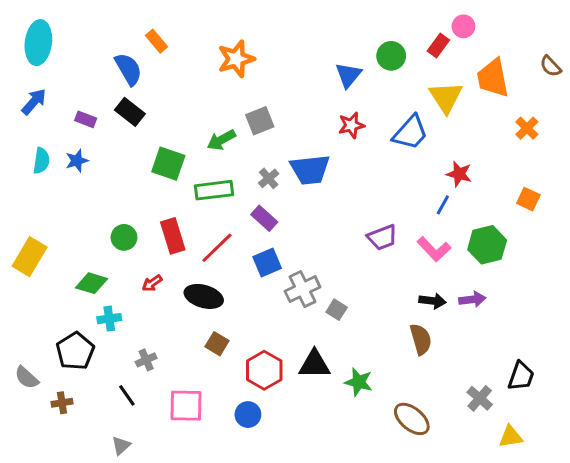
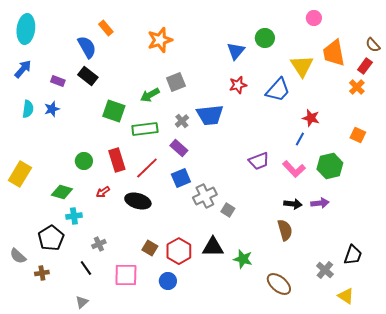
red rectangle: (438, 46) -> (365, 66), moved
brown square: (217, 344) -> (150, 248), moved
yellow triangle: (511, 437) -> (346, 296), turned 42

